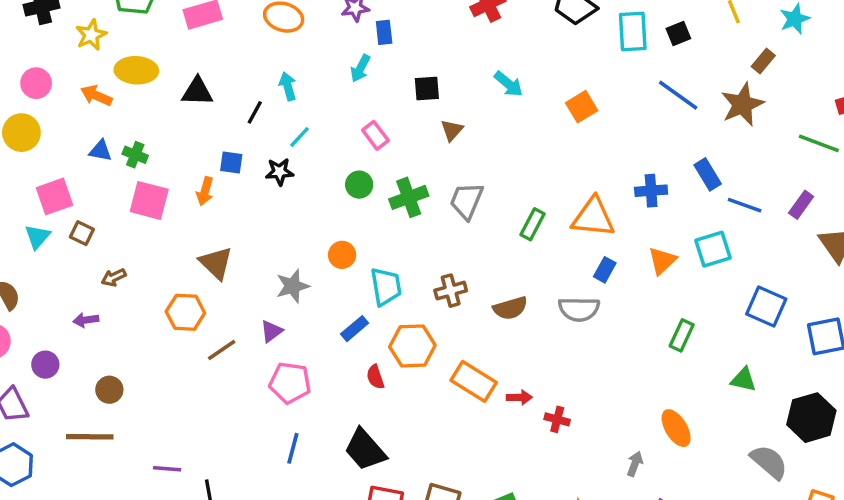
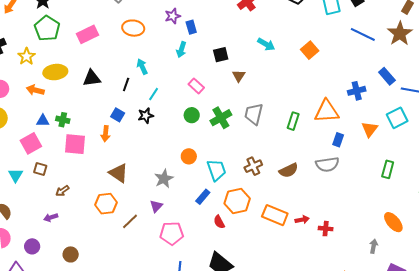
blue square: (231, 163) -> (118, 115), turned 32
pink square: (54, 196) -> (31, 143), moved

